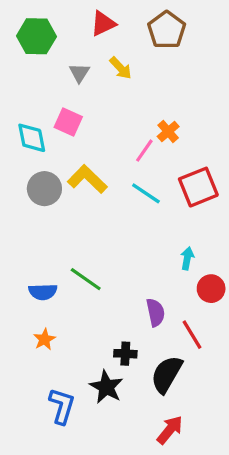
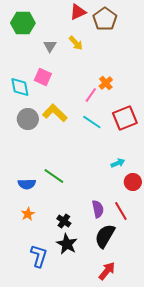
red triangle: (103, 24) -> (78, 12), moved
cyan arrow: (187, 258) -> (118, 163), turned 56
purple semicircle: (156, 312) -> (98, 209), moved
black cross: (125, 354) -> (64, 221), moved, turned 32

